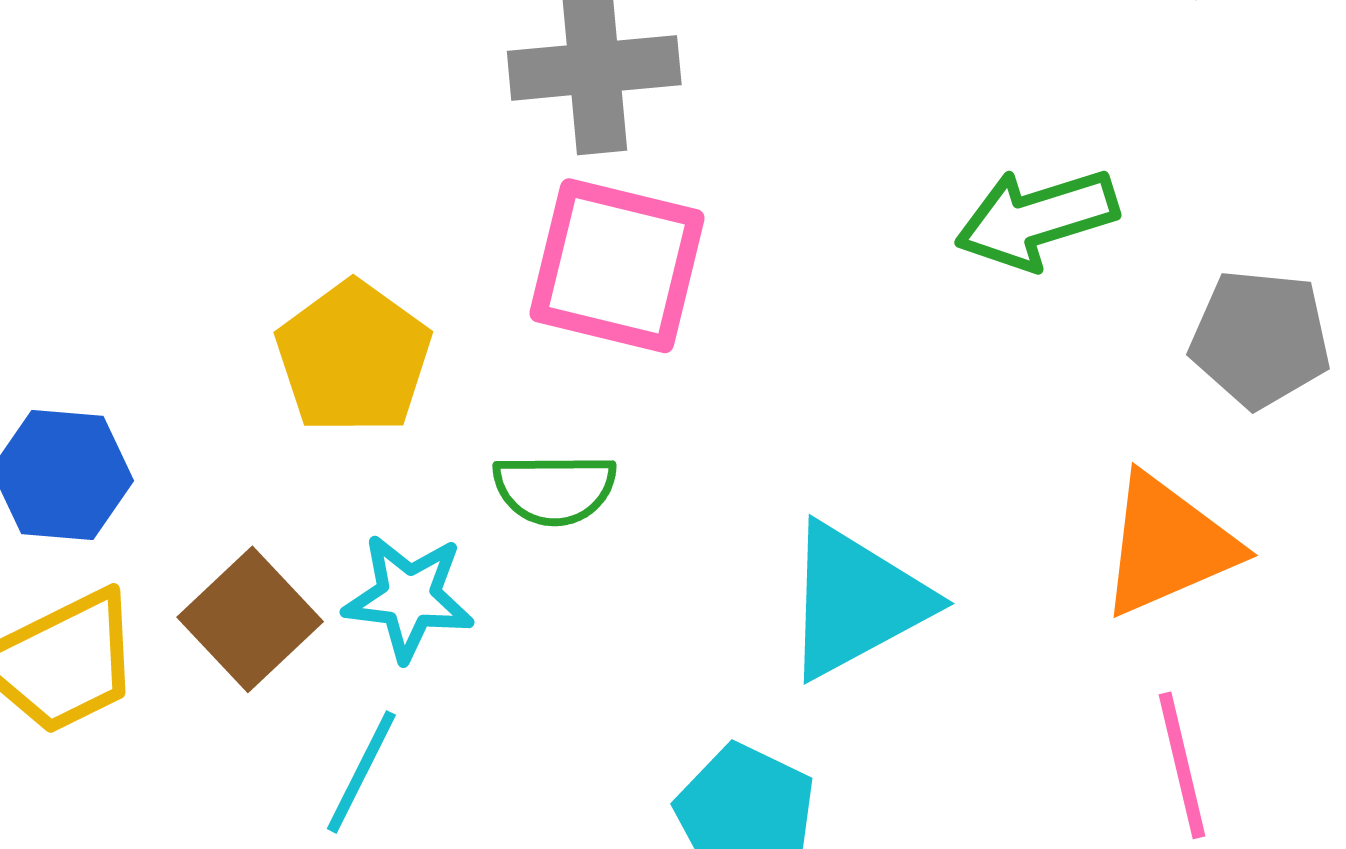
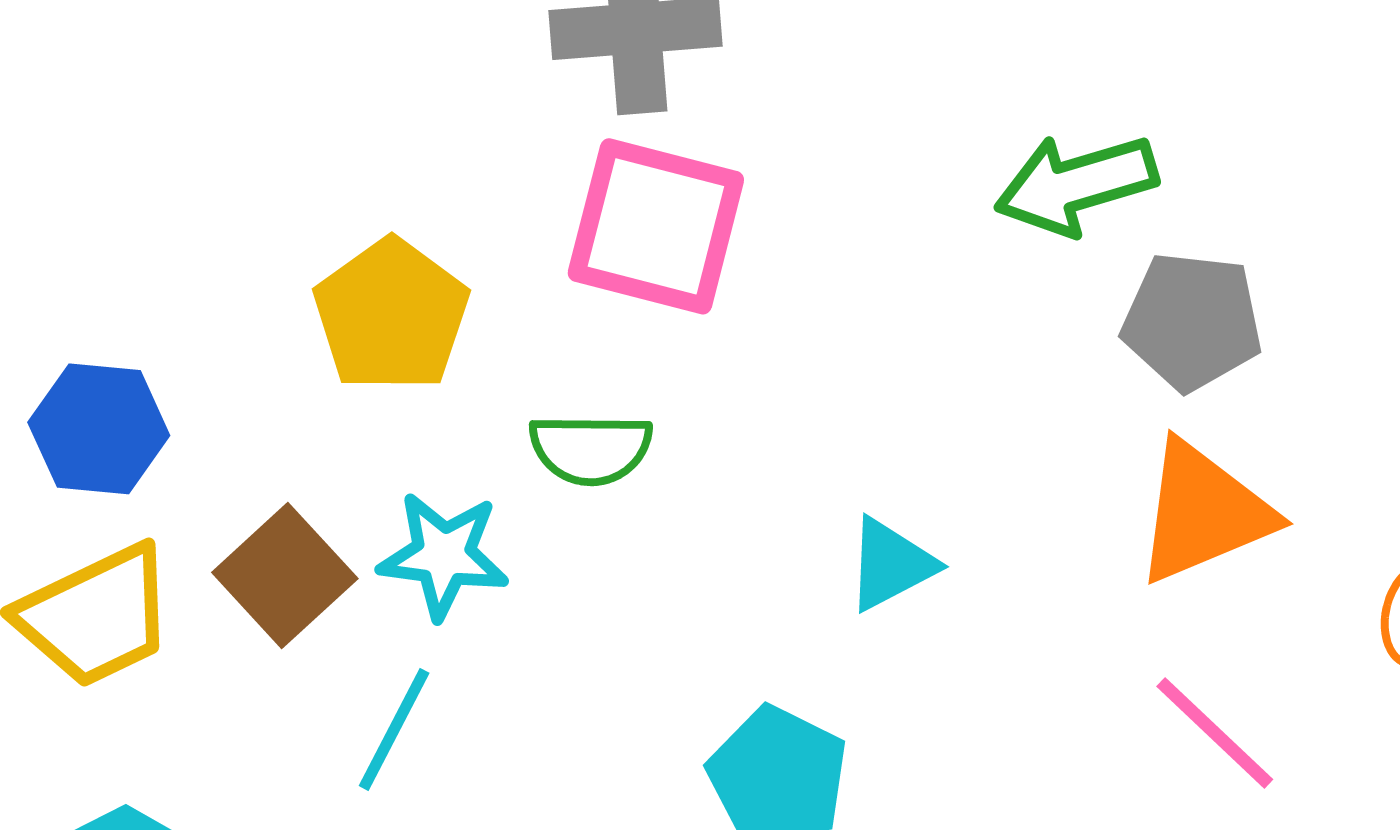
gray pentagon: (1260, 339) -> (1192, 321), moved
cyan triangle: (856, 601) -> (891, 564), size x0.6
pink line: (1182, 765) -> (1215, 733), turned -34

